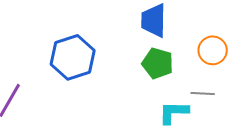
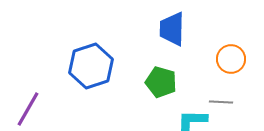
green pentagon: (158, 63) -> (161, 82), moved

